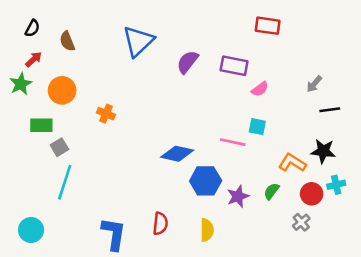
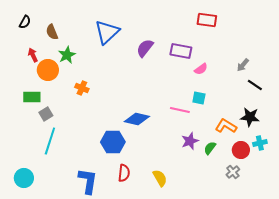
red arrow: (34, 59) -> (33, 55), moved, turned -72
green star: (21, 84) -> (67, 55), moved
black line: (330, 110) -> (255, 85), turned 42
blue hexagon: (206, 181) -> (113, 142), moved
purple star: (238, 196) -> (190, 141), moved
yellow semicircle: (207, 230) -> (160, 178), turned -30

